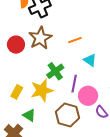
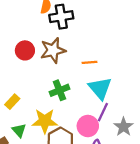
cyan triangle: (90, 60) -> (100, 88), size x1.6
purple line: (74, 84) -> (103, 112), moved
yellow star: (42, 90) -> (45, 121), moved

